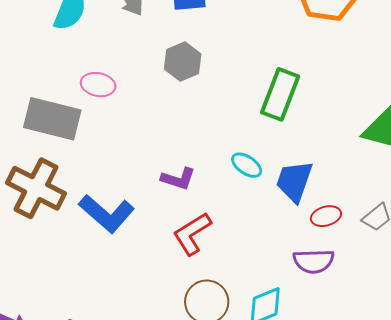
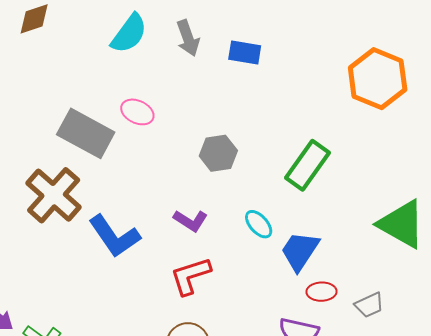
gray hexagon: (183, 61) -> (218, 153), moved

